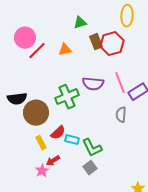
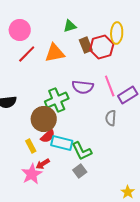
yellow ellipse: (127, 16) -> (117, 33), moved
pink circle: (25, 38) -> (20, 30), moved
orange triangle: (65, 50) -> (55, 53), size x1.5
brown circle: (36, 113) -> (44, 119), moved
cyan rectangle: (72, 140) -> (62, 143), size x1.5
pink star: (42, 171) -> (32, 174), size x1.5

